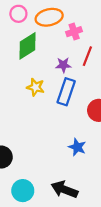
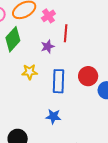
blue rectangle: (66, 92) -> (59, 81), moved
blue star: (77, 147) -> (53, 117), moved

